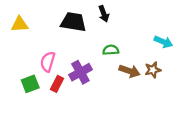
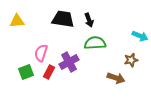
black arrow: (104, 14) -> (89, 20), moved
green semicircle: (111, 50) -> (95, 43), size x1.5
brown arrow: (129, 71) -> (116, 78), moved

